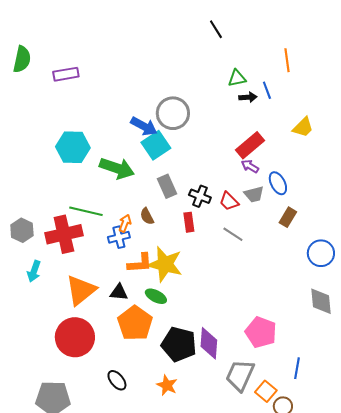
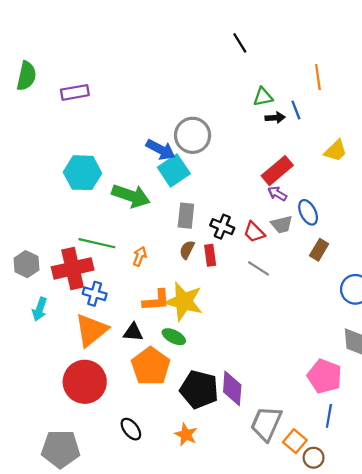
gray rectangle: (167, 186) -> (186, 216), turned 30
brown semicircle: (147, 216) -> (187, 250), moved, turned 54
blue cross: (119, 237) -> (95, 294), moved, turned 30
pink pentagon: (261, 332) -> (325, 376), moved

